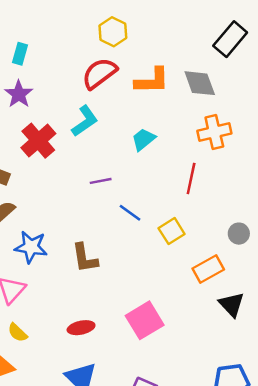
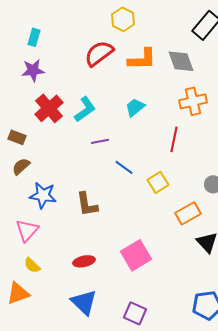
yellow hexagon: (113, 32) -> (123, 19), moved
purple star: (19, 94) -> (33, 70), turned 30
cyan L-shape: (85, 121) -> (85, 109), moved

